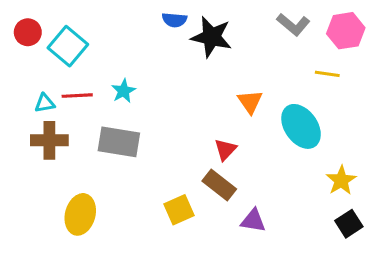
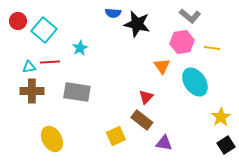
pink hexagon: (346, 31) -> (182, 42), moved
cyan star: (123, 91) -> (80, 48), moved
yellow ellipse: (80, 214) -> (52, 139), turned -45

